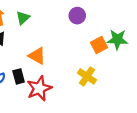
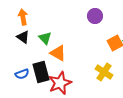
green triangle: (23, 18) -> (45, 38), moved, turned -32
black rectangle: (19, 76) -> (41, 72), size x1.5

